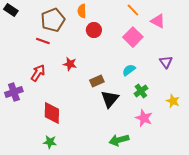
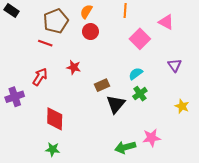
orange line: (133, 10) -> (125, 10), moved, turned 48
orange semicircle: (82, 11) -> (86, 12), turned 32
red circle: (94, 30) -> (90, 32), moved
green cross: (141, 91) -> (140, 94), moved
pink star: (144, 118) -> (151, 138), moved, turned -30

